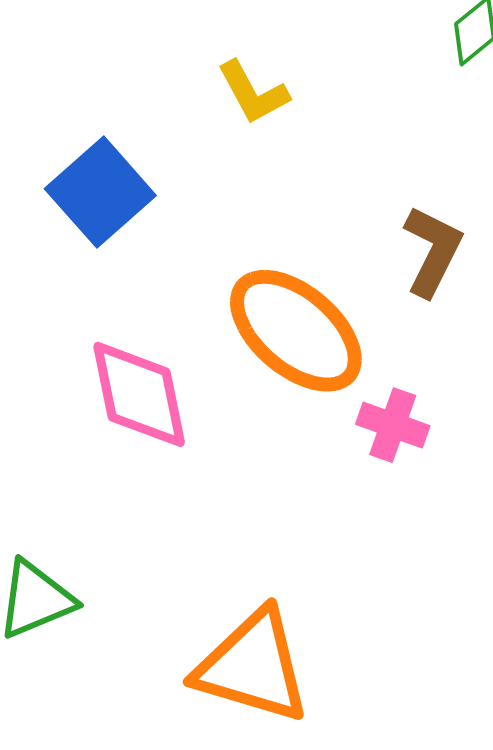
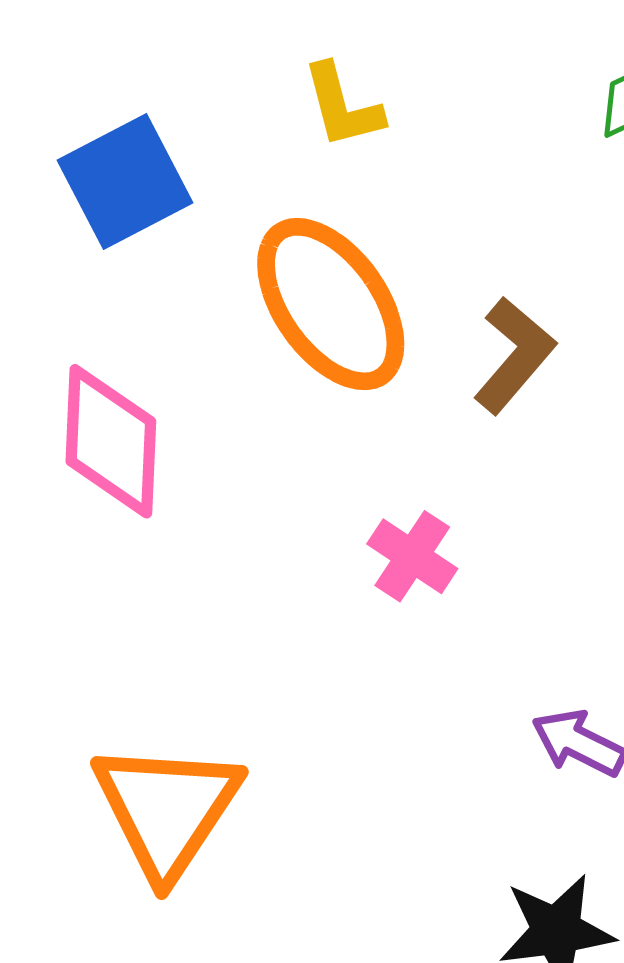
orange ellipse: (296, 331) -> (331, 304), moved
orange triangle: (253, 666) -> (167, 809), turned 33

